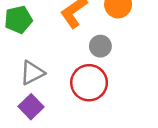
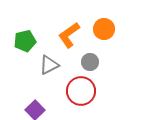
gray triangle: (32, 73) -> (49, 65), moved

